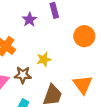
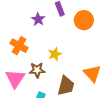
orange circle: (84, 36) -> (84, 20), moved

